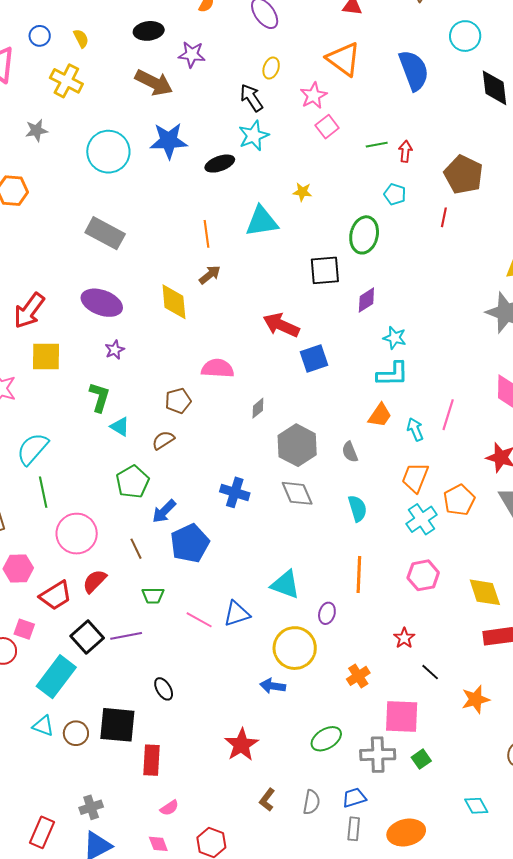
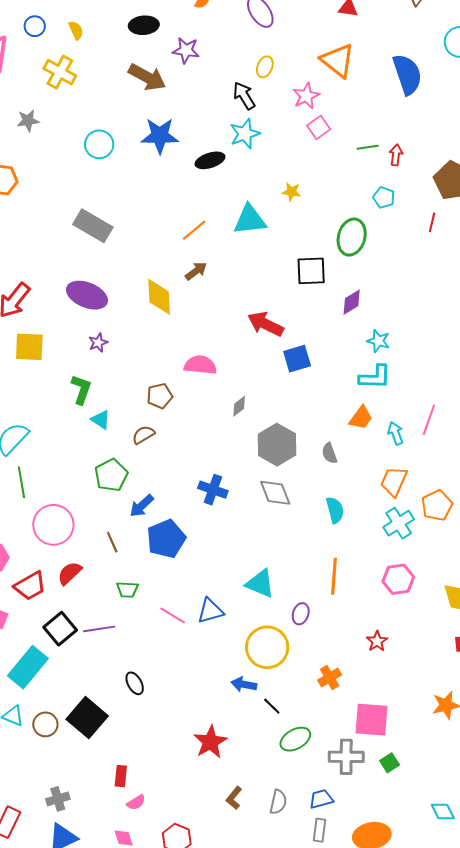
cyan circle: (108, 152) -> (99, 144), size x0.7
orange line: (206, 234) -> (194, 230), turned 56
black line: (430, 672) -> (272, 706), moved
black square: (117, 725) -> (87, 718), turned 33
red rectangle: (151, 760) -> (121, 776), moved, size x0.7

